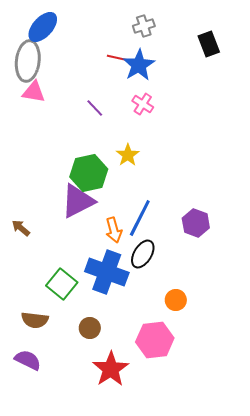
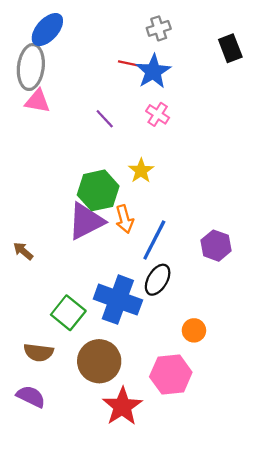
orange arrow: (114, 230) -> (125, 219), moved
brown circle: (90, 328) -> (99, 361), size x1.8

